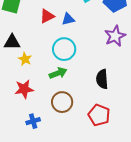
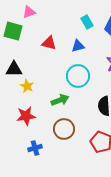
red triangle: (47, 16) -> (49, 43), turned 42
blue triangle: (68, 19) -> (78, 46), moved
cyan circle: (64, 49) -> (78, 76), moved

